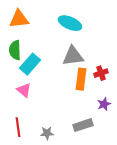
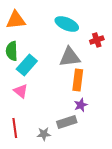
red cross: (101, 73) -> (97, 40), moved
purple star: (104, 104) -> (81, 105), moved
gray rectangle: (83, 125) -> (67, 122), moved

